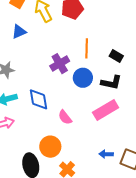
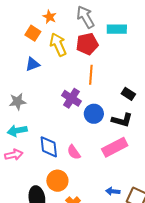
orange line: (87, 48) -> (91, 75), moved
purple cross: (60, 64) -> (71, 98), turned -30
blue diamond: (38, 99) -> (49, 147), moved

